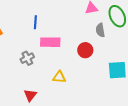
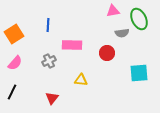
blue line: (35, 22) -> (48, 25), moved
gray semicircle: (100, 30) -> (122, 33), turned -88

